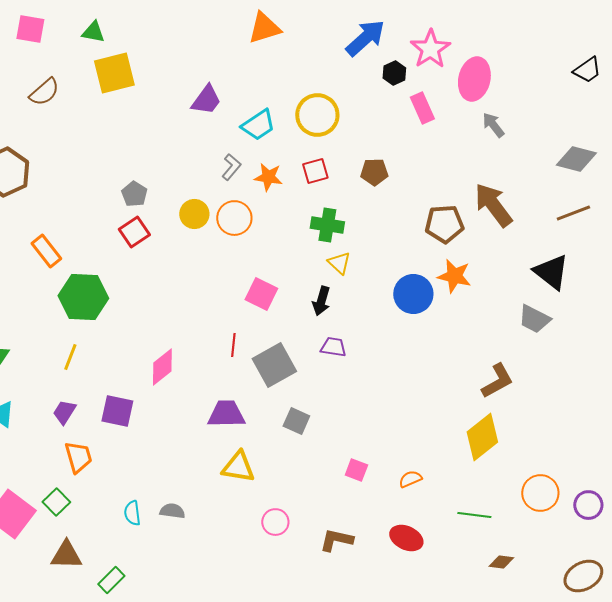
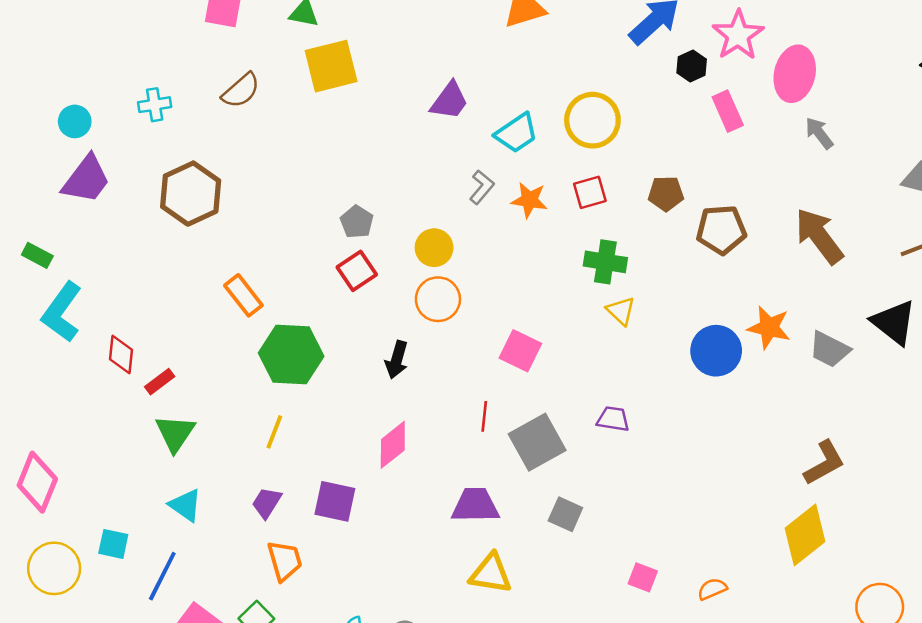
orange circle: (234, 218) -> (438, 299), moved
brown pentagon: (444, 224) -> (721, 230), moved
black arrow: (321, 301) -> (397, 360), moved
gray trapezoid: (534, 319) -> (829, 349), moved

